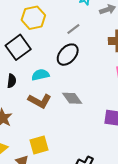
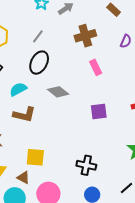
gray diamond: (72, 98) -> (58, 92), moved
yellow square: (39, 145) -> (35, 157), turned 36

